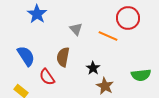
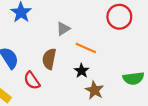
gray triangle: (76, 29) -> (63, 29), turned 40
orange line: (108, 36) -> (86, 48), moved

